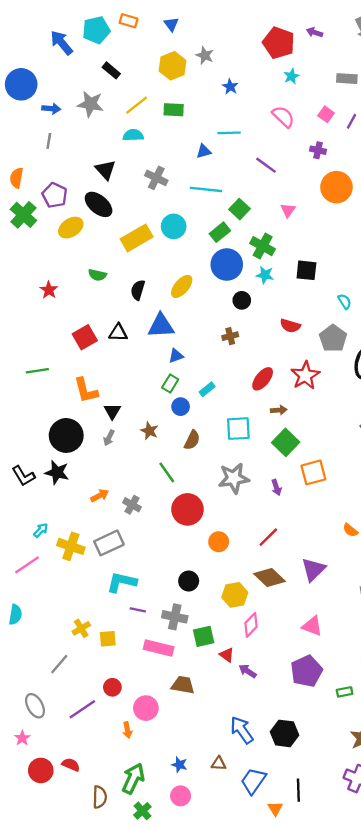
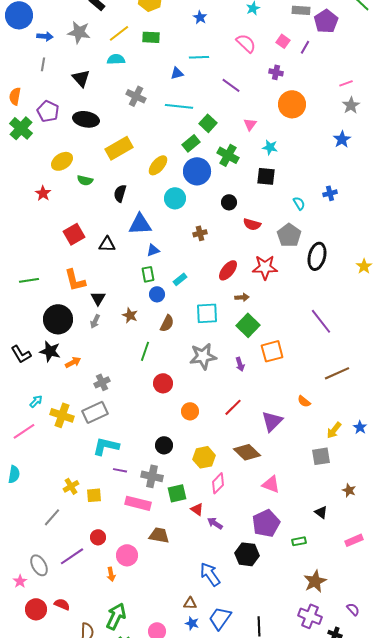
black triangle: (105, 170) -> (81, 78), moved
black ellipse: (99, 204) -> (86, 119), turned -30
cyan circle: (174, 226) -> (175, 198), moved
yellow ellipse: (71, 228) -> (62, 161), moved
cyan star: (265, 275) -> (270, 147), moved
yellow ellipse: (182, 286) -> (158, 165), moved
black circle: (242, 300) -> (229, 202), moved
black triangle: (118, 333) -> (107, 244), moved
green line: (37, 371) -> (29, 280), moved
red star: (305, 375) -> (265, 267), turned 30
green rectangle: (170, 383) -> (148, 274), turned -42
green line: (167, 472) -> (145, 351), turned 54
orange arrow: (100, 496) -> (73, 362), moved
gray cross: (132, 505) -> (102, 382), moved, turned 35
red circle: (187, 509) -> (163, 383), size x0.7
purple triangle: (313, 569) -> (272, 421), moved
brown diamond: (269, 578) -> (247, 452), moved
gray ellipse: (35, 706) -> (39, 565), moved
black hexagon: (285, 733) -> (247, 554), moved
blue star: (179, 765) -> (192, 623), moved

